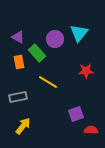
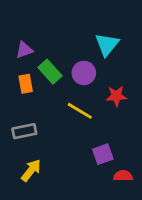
purple triangle: (18, 37) -> (24, 50), turned -48
purple circle: (55, 39) -> (84, 73), moved
yellow line: (48, 82) -> (80, 111), moved

